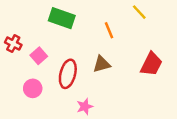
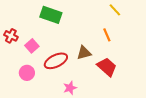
orange line: (109, 30) -> (107, 35), moved
red trapezoid: (151, 64) -> (107, 67), moved, turned -75
red ellipse: (68, 74) -> (56, 61), turned 50

